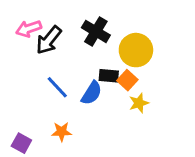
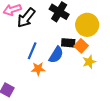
blue line: (57, 87) -> (32, 51), turned 66
orange star: (62, 132) -> (38, 69), moved

